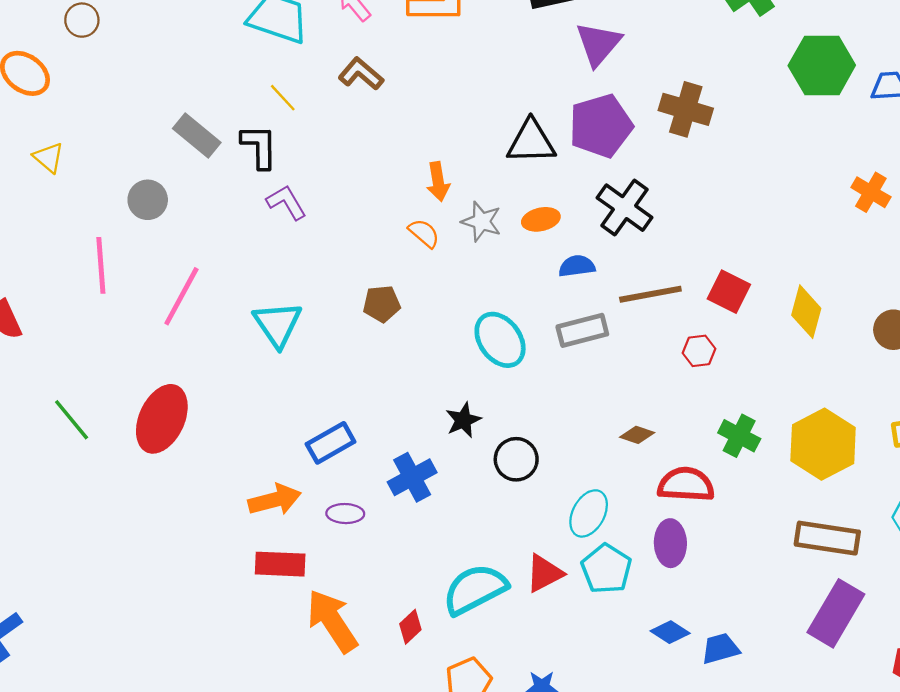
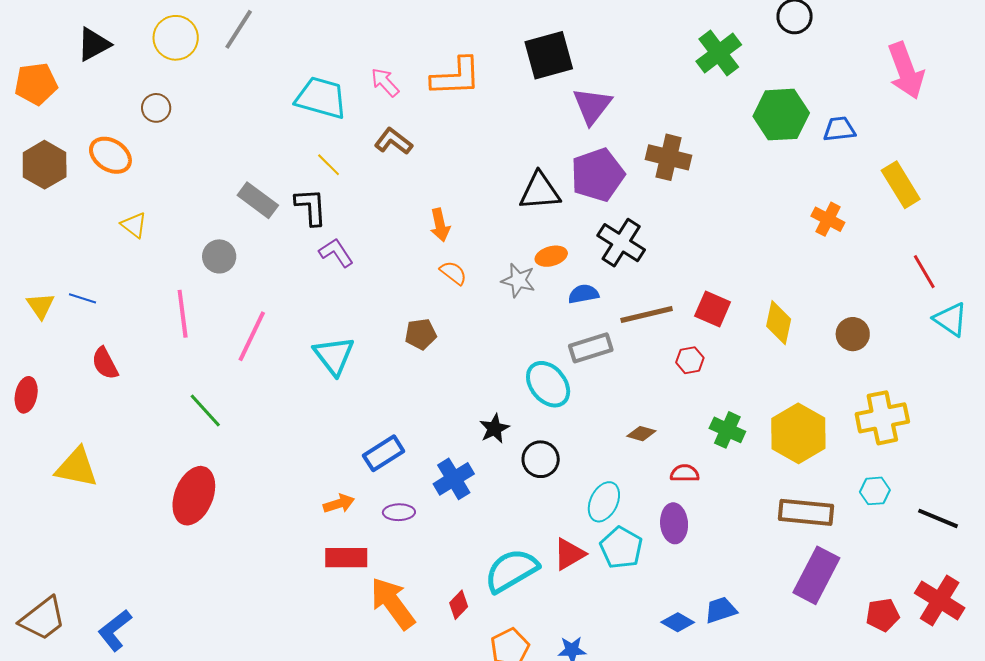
orange arrow: (438, 182) -> (440, 225), moved
gray star: (481, 222) -> (518, 280), moved
cyan ellipse: (500, 340) -> (548, 384), moved
red ellipse: (162, 419) -> (194, 496), moved
green line: (72, 420) -> (205, 411), moved
red semicircle: (686, 484) -> (685, 473), size x0.6
orange arrow: (275, 500) -> (339, 504), size x0.7
blue diamond: (670, 632) -> (678, 622), moved

